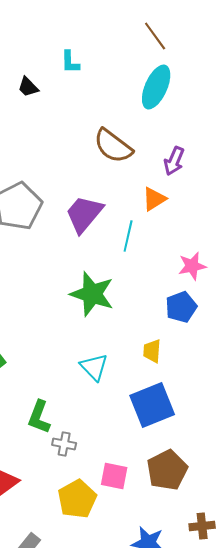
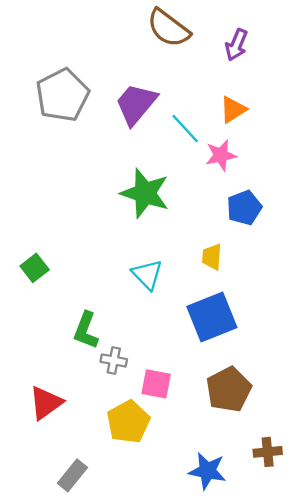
orange triangle: (154, 199) -> (233, 110), moved
cyan line: (128, 236) -> (185, 128), turned -56
pink star: (192, 266) -> (221, 155), moved
pink square: (114, 476) -> (156, 384), moved

